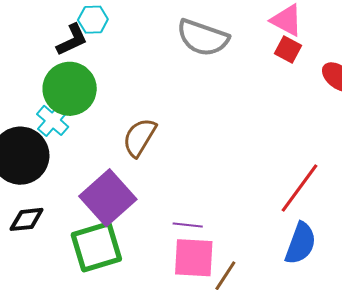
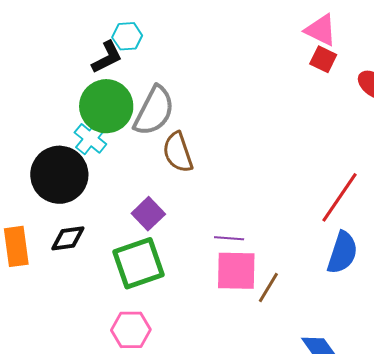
gray semicircle: (203, 38) -> (154, 111), moved, turned -80
brown semicircle: (139, 137) -> (178, 152), turned -48
purple square: (108, 198) -> (148, 214), size x0.6

